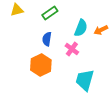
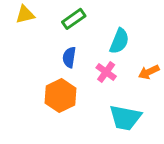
orange arrow: (101, 30) -> (149, 72), moved
cyan trapezoid: (85, 80) -> (125, 118), turned -95

